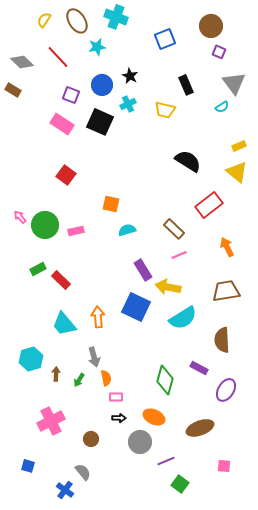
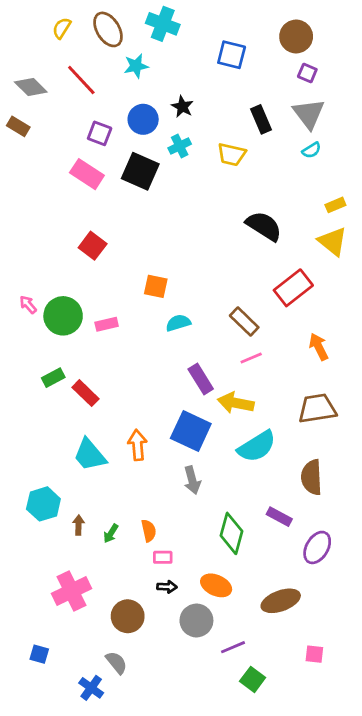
blue square: (165, 39) -> (232, 55), turned 35
gray triangle: (234, 83) -> (309, 114), moved
gray arrow: (94, 357) -> (192, 480), moved
brown circle: (91, 439) -> (128, 616), size x1.5

